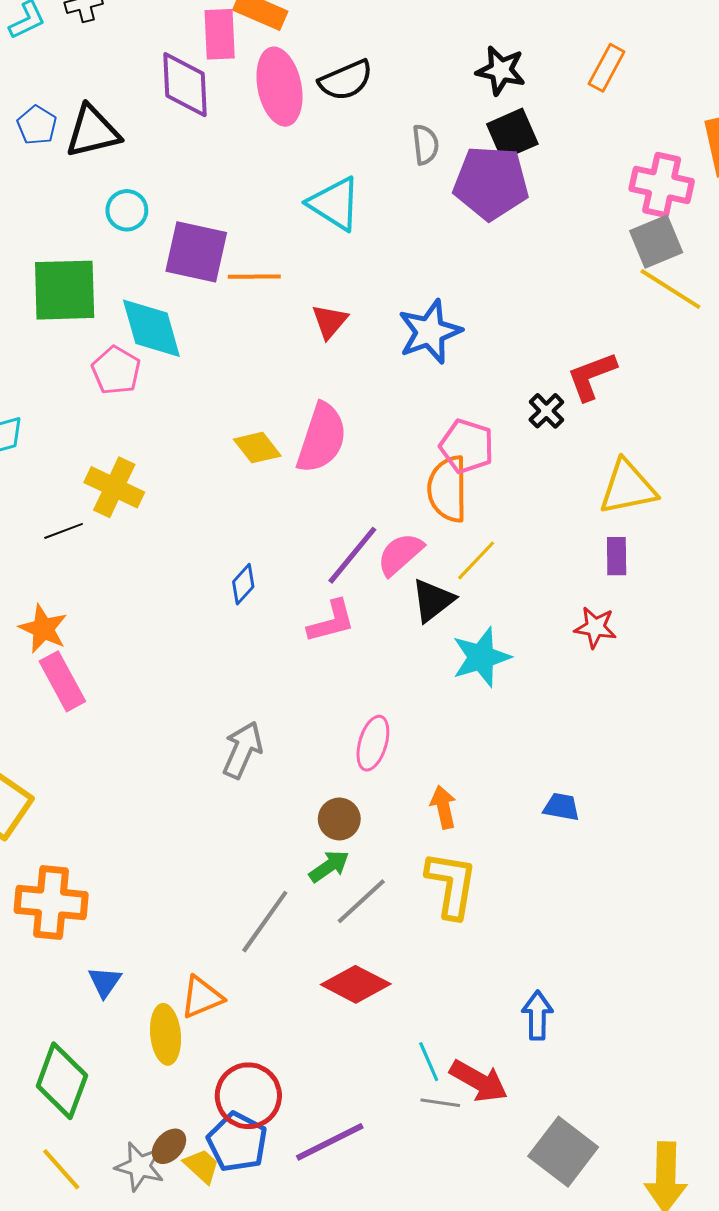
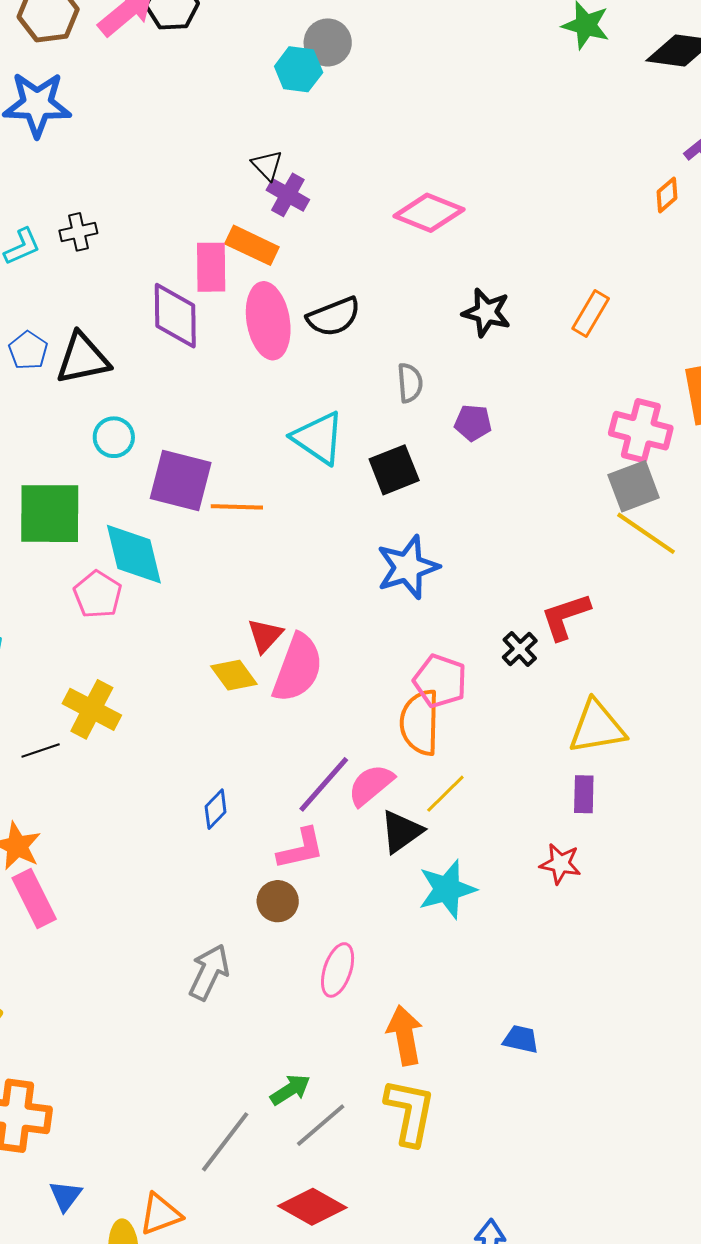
black square: (512, 134) -> (394, 470), moved
purple pentagon: (491, 183) -> (473, 423), size x0.5
red triangle: (330, 321) -> (265, 635), moved
orange arrow: (443, 807) -> (405, 1035), size x1.4
brown circle: (339, 819) -> (278, 901), moved

